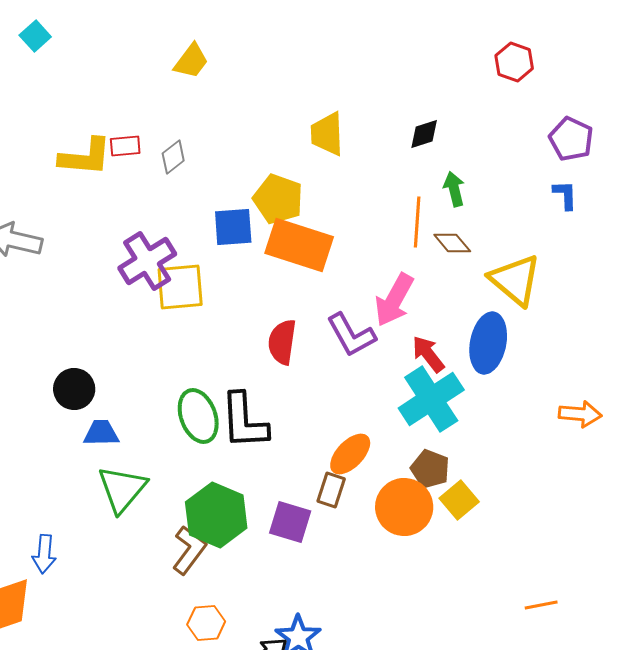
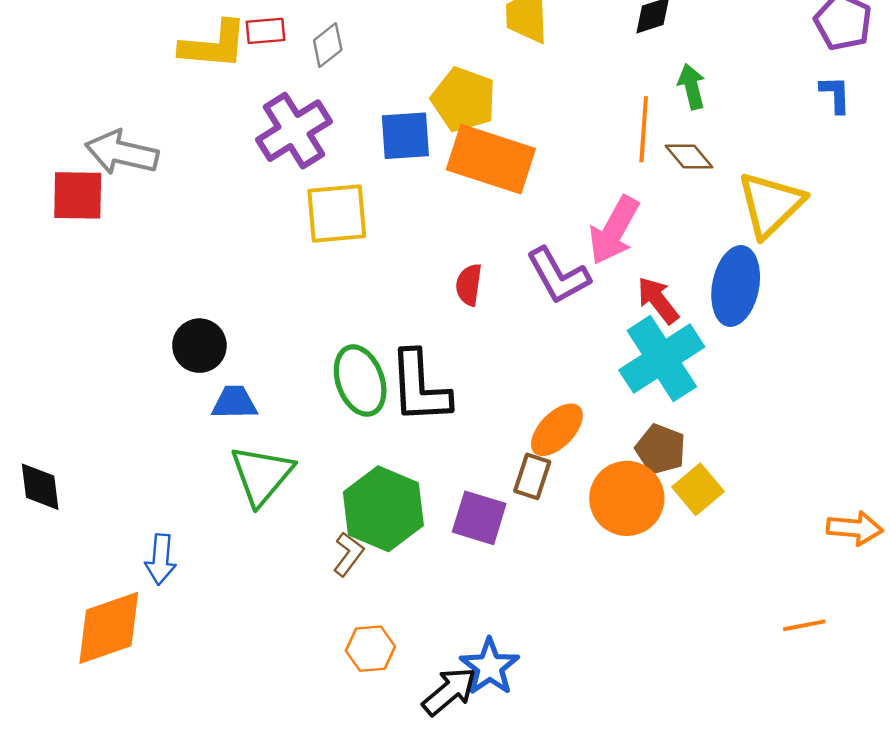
purple cross: (147, 261) -> (294, 131), moved
yellow triangle: (515, 280) -> (771, 204), turned 36
red semicircle: (282, 342) -> (469, 285), size x0.7
orange arrow: (580, 414) -> (855, 528), moved
brown L-shape: (189, 550) -> (348, 554), size x0.7

